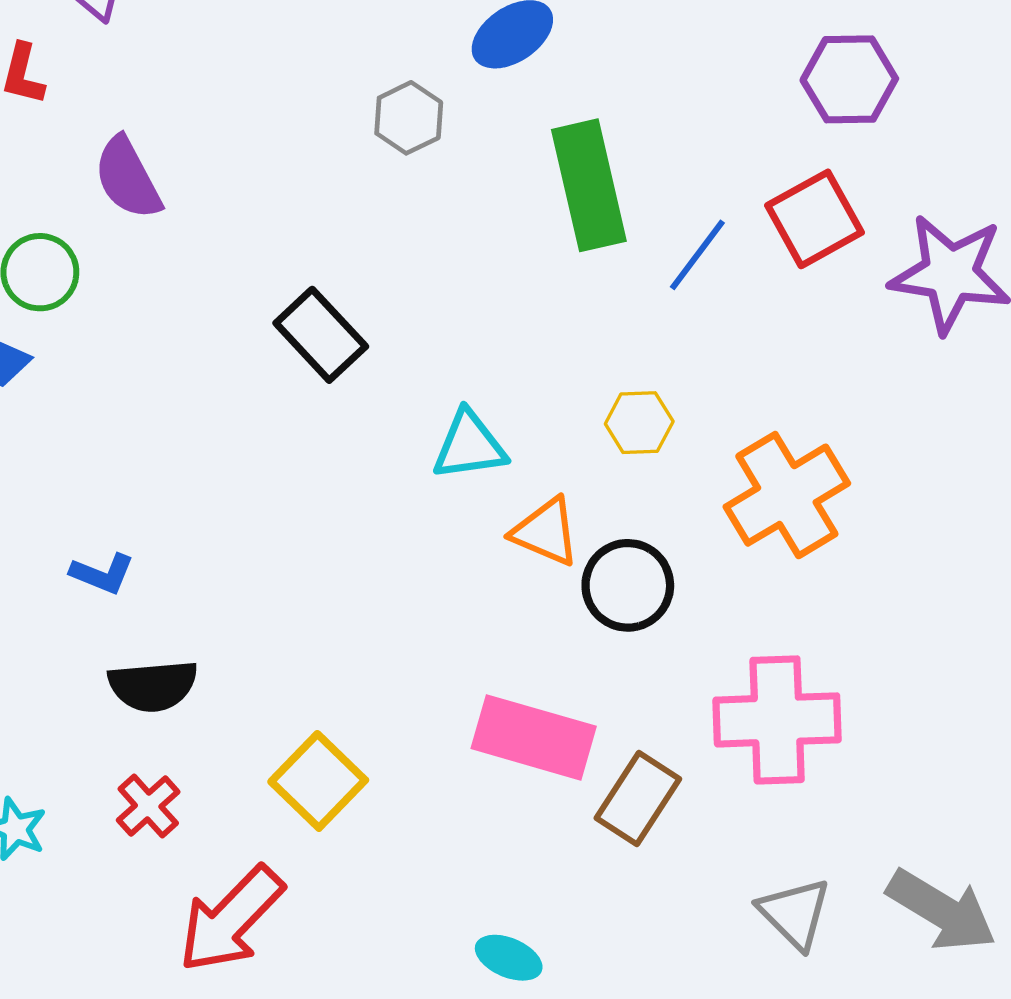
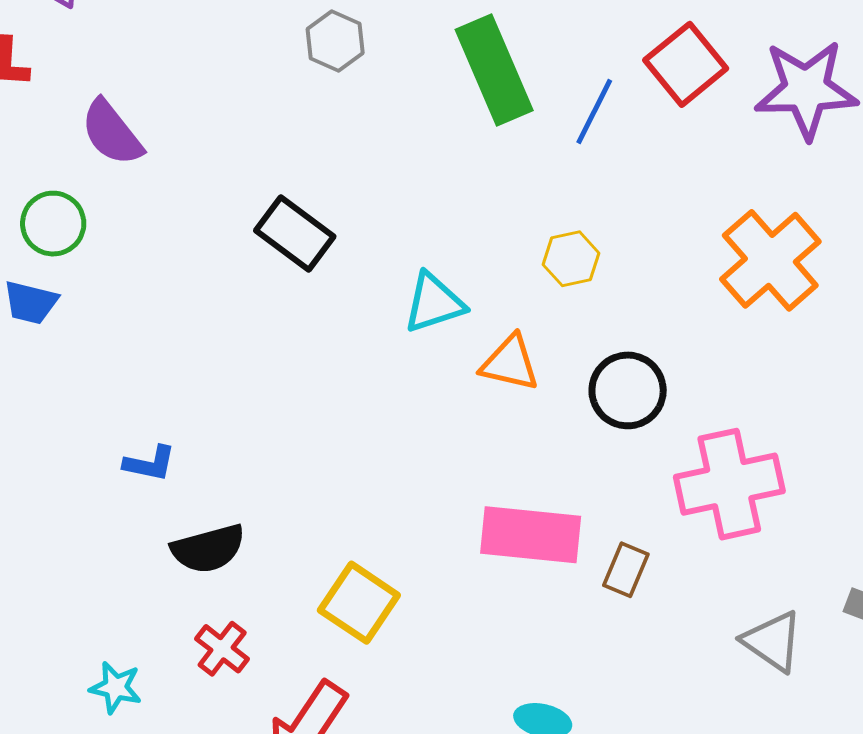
orange cross: (787, 495) -> (770, 260), moved
black circle: (628, 585) -> (628, 390), moved
brown rectangle: (638, 798) -> (626, 570), size x0.7

